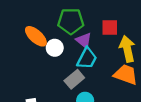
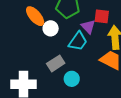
purple triangle: (84, 40) -> (88, 27), moved
gray rectangle: (74, 79) -> (56, 63), moved

